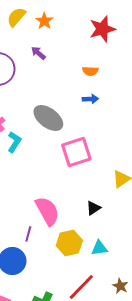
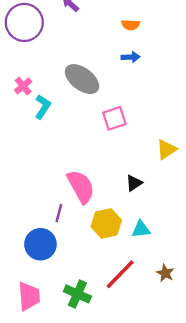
pink square: (76, 152) -> (114, 118), size x0.7

